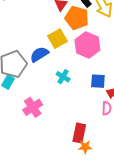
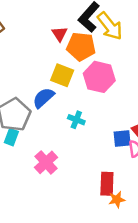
yellow square: (57, 39) -> (62, 75), turned -30
blue square: (98, 81) -> (122, 139), moved

